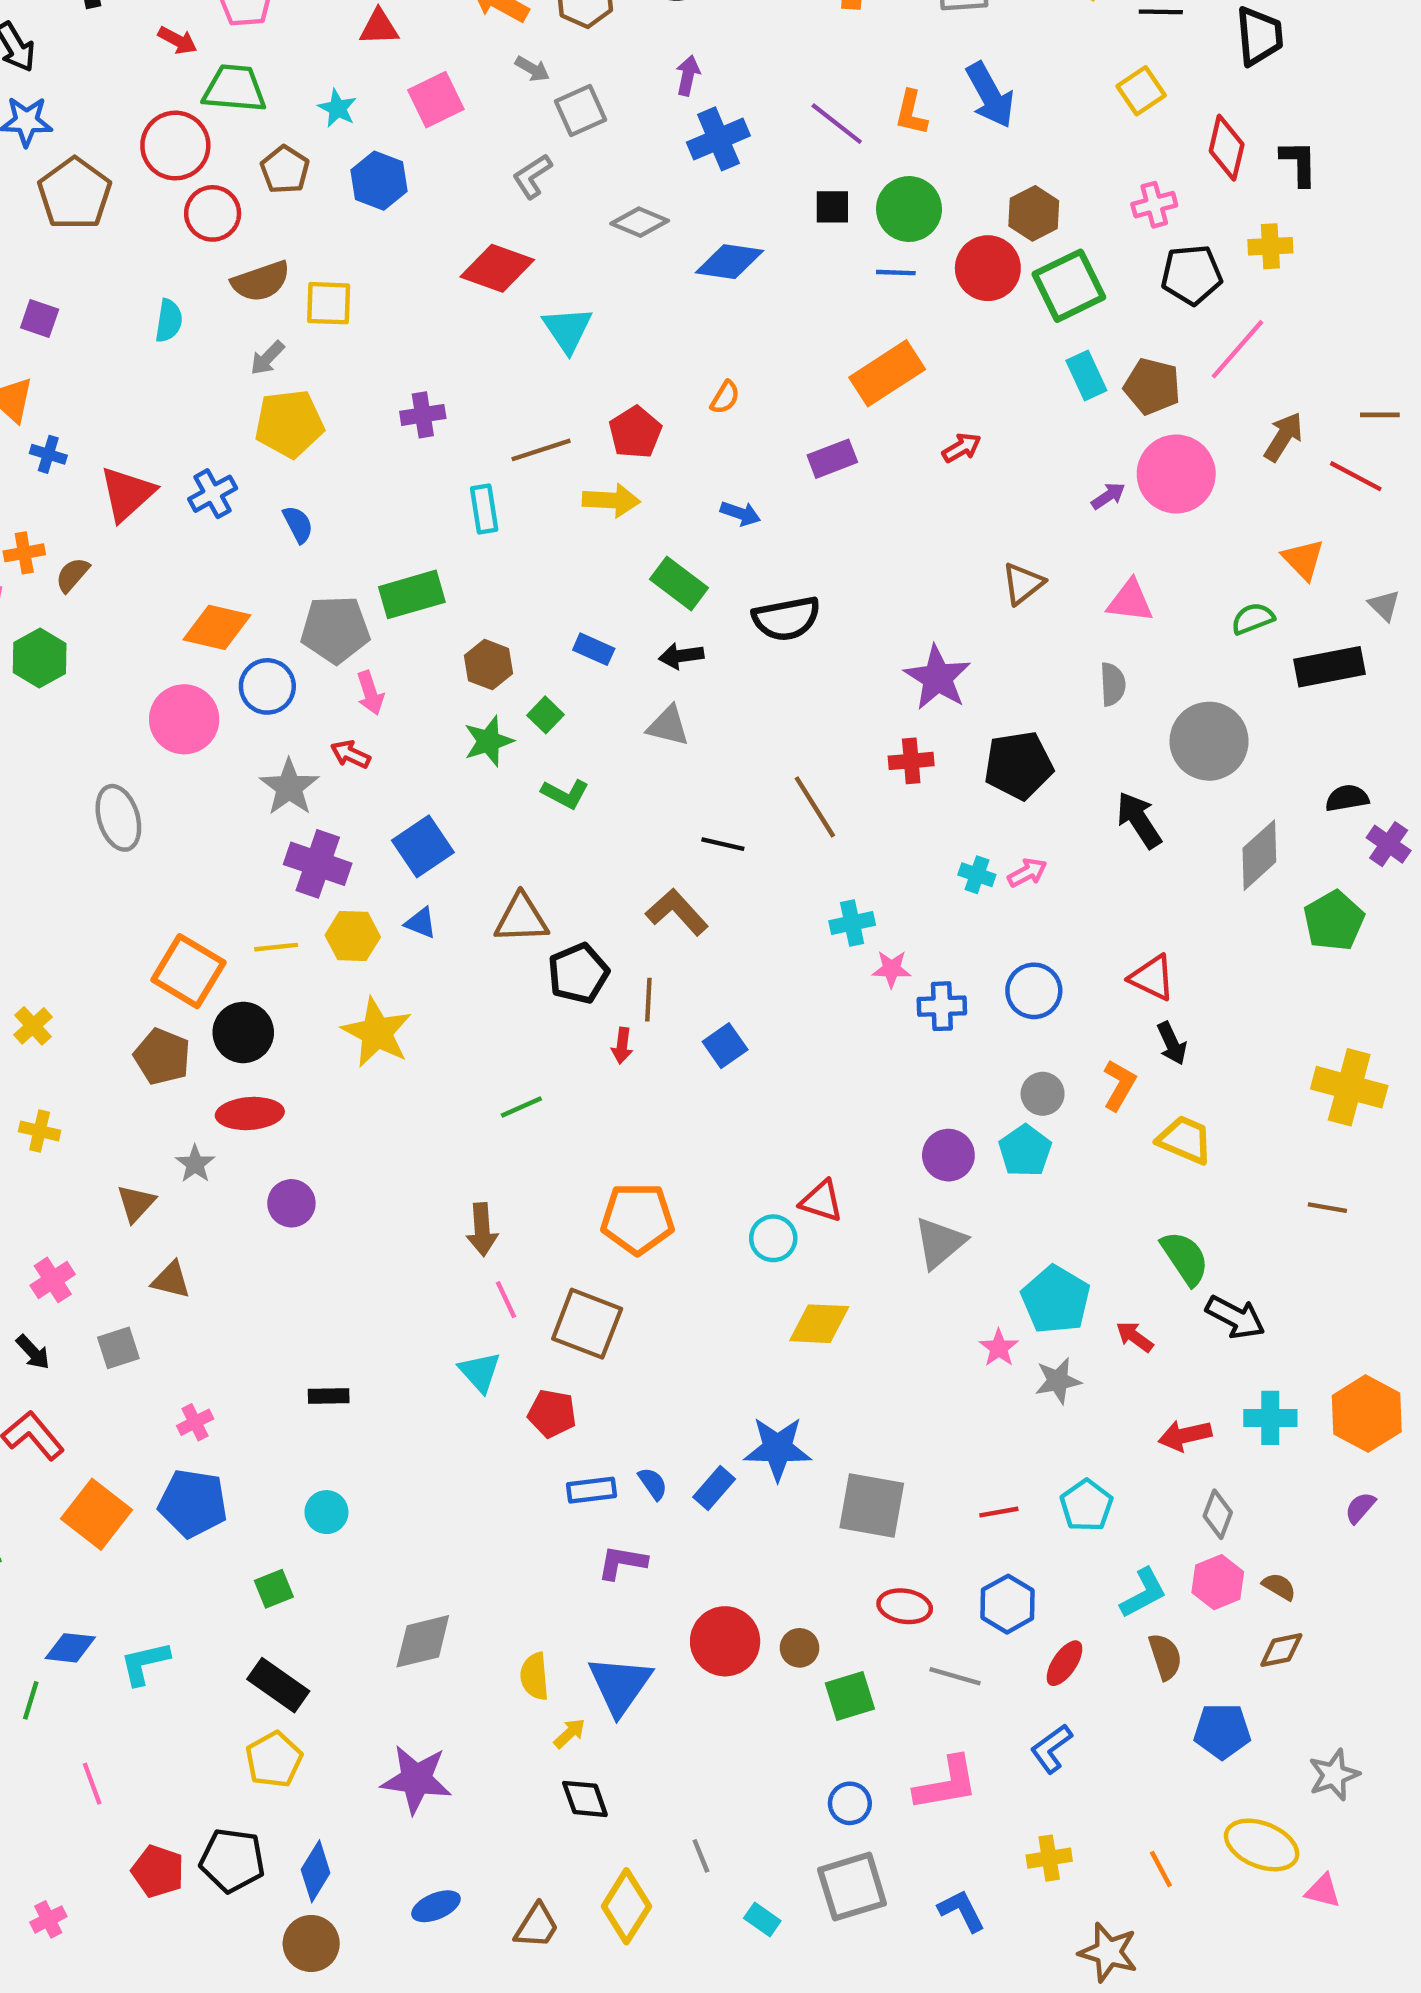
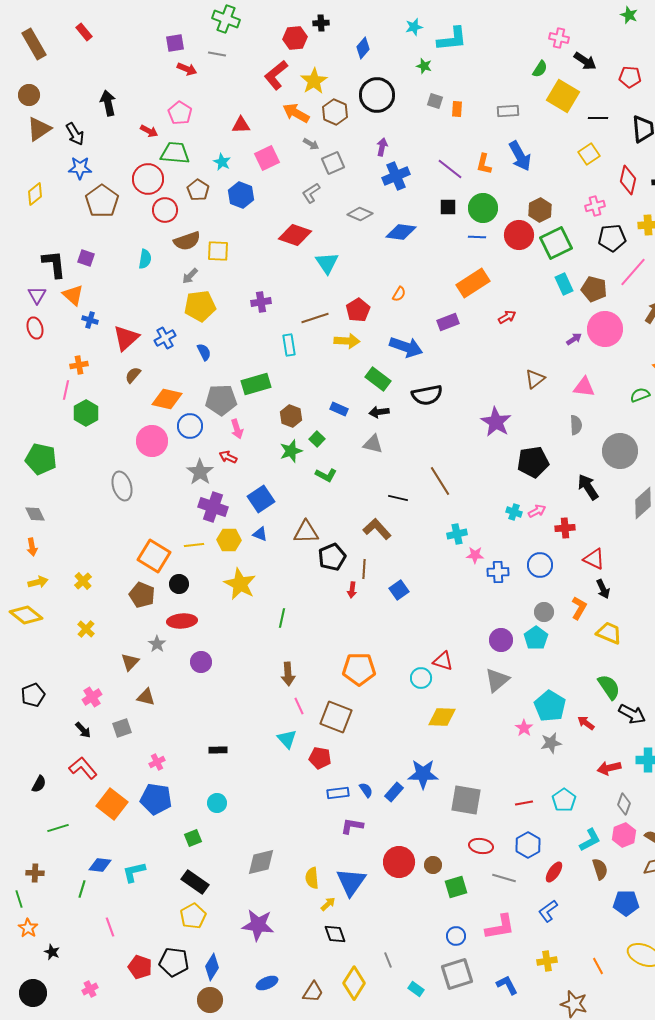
blue arrow: (740, 513) -> (406, 347), size x1.8
brown semicircle: (72, 575) -> (133, 375), moved
red cross: (911, 761) -> (565, 528), moved
black circle: (243, 1032) -> (179, 584), size x0.7
green line: (521, 1107) -> (282, 618), moved, turned -54
yellow cross: (40, 1131) -> (86, 629), turned 30

